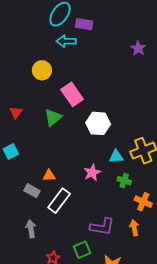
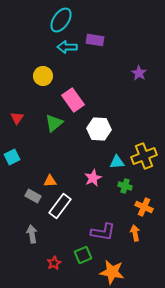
purple rectangle: (84, 24) -> (95, 40), moved
purple star: (138, 48) -> (139, 73), moved

